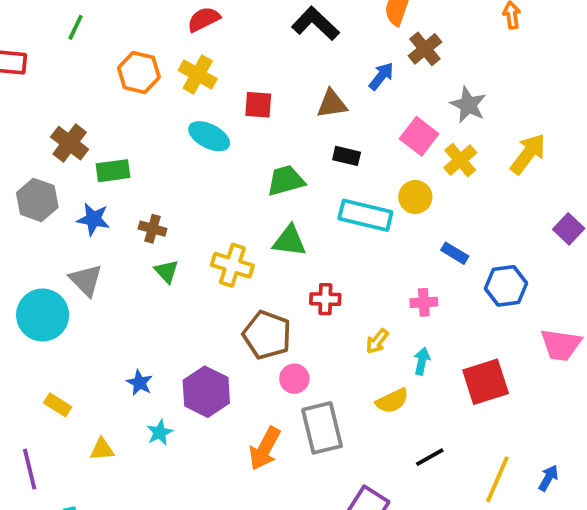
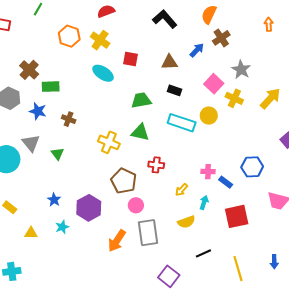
yellow cross: (460, 160) -> (234, 98), turned -30
blue rectangle: (455, 253) -> (226, 182), moved
green triangle: (167, 271) -> (57, 154), moved
blue arrow: (548, 478) -> (274, 262), moved, turned 144
yellow line: (497, 479) -> (238, 269), turned -45

